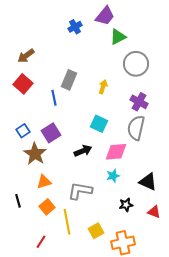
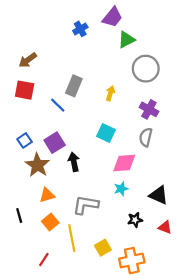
red square: (23, 84) -> (25, 90), turned -30
blue line: (54, 98) -> (58, 105), turned -35
gray semicircle: (136, 128) -> (146, 137), size x0.7
black arrow: (83, 151) -> (74, 162), moved, turned -78

